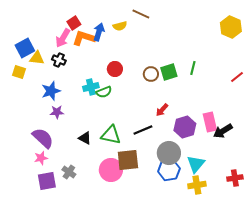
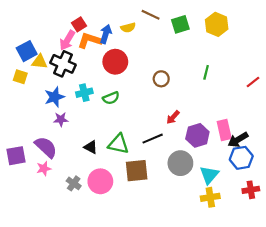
yellow hexagon: (231, 27) -> (217, 24), moved
black cross: (59, 60) -> (63, 64), size x1.6
red circle: (115, 69) -> (115, 62), moved, size x1.5
green square: (169, 72) -> (180, 24), moved
cyan cross: (91, 87) -> (84, 93), moved
pink circle: (111, 170) -> (100, 181), moved
blue hexagon: (169, 170) -> (241, 158), moved
purple square: (47, 181) -> (16, 156), moved

